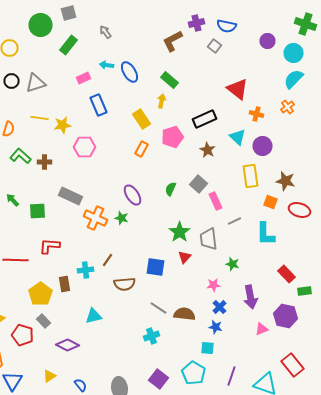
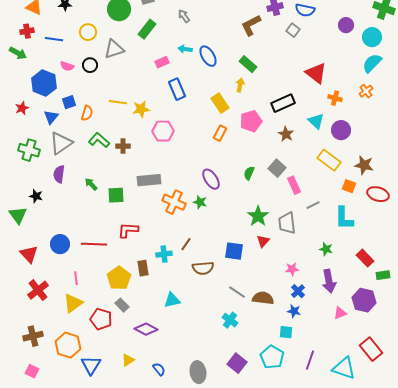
gray triangle: (36, 83) -> (114, 49), moved
yellow rectangle: (250, 176) -> (329, 160), turned -45
gray rectangle: (70, 196) -> (149, 180), turned -30
green star: (232, 264) -> (326, 249), moved
cyan cross: (152, 336) -> (230, 320), turned -35

